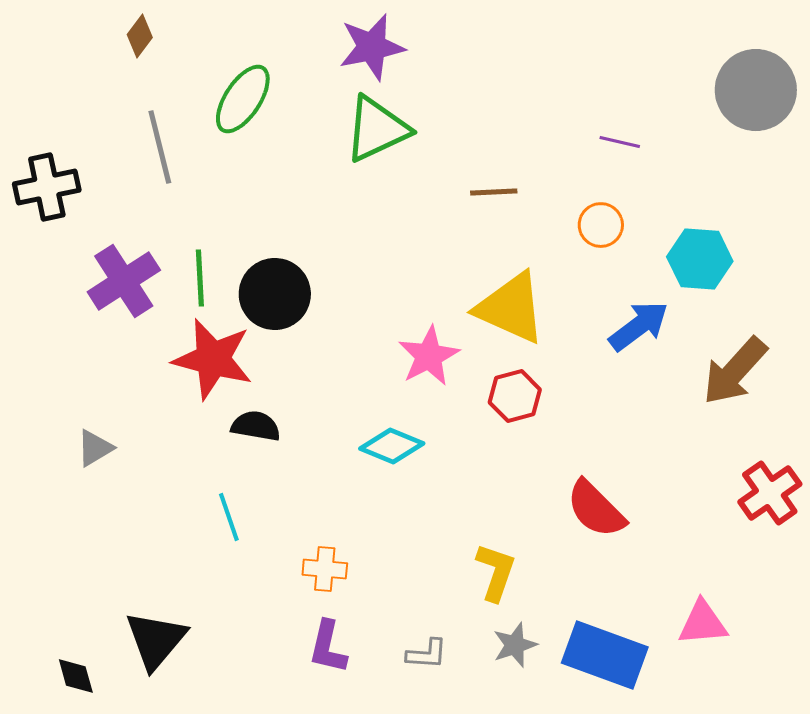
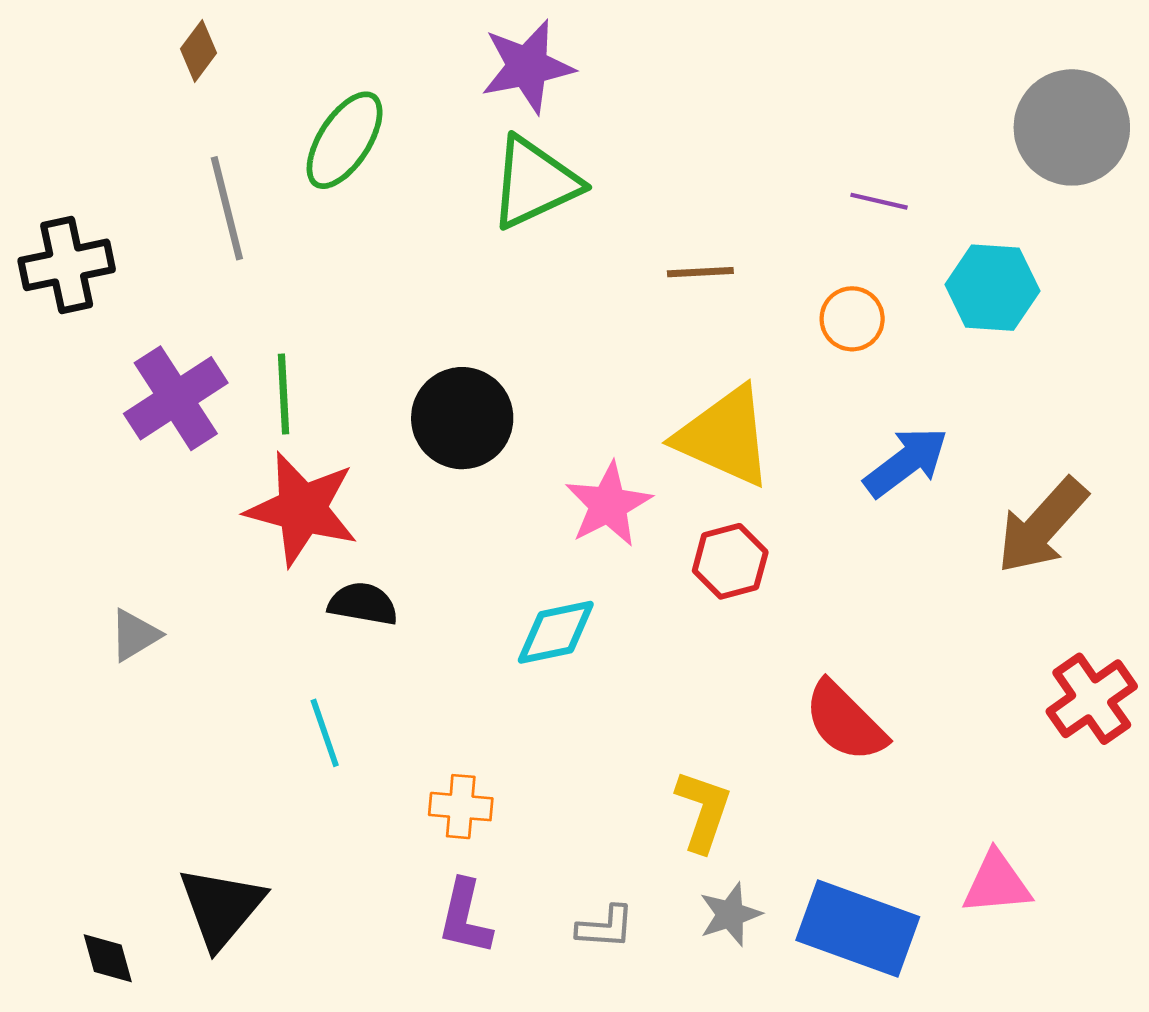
cyan hexagon: (700, 259) -> (992, 288), moved
black circle: (275, 294) -> (462, 418), moved
cyan diamond: (392, 446) -> (556, 632), turned -34

